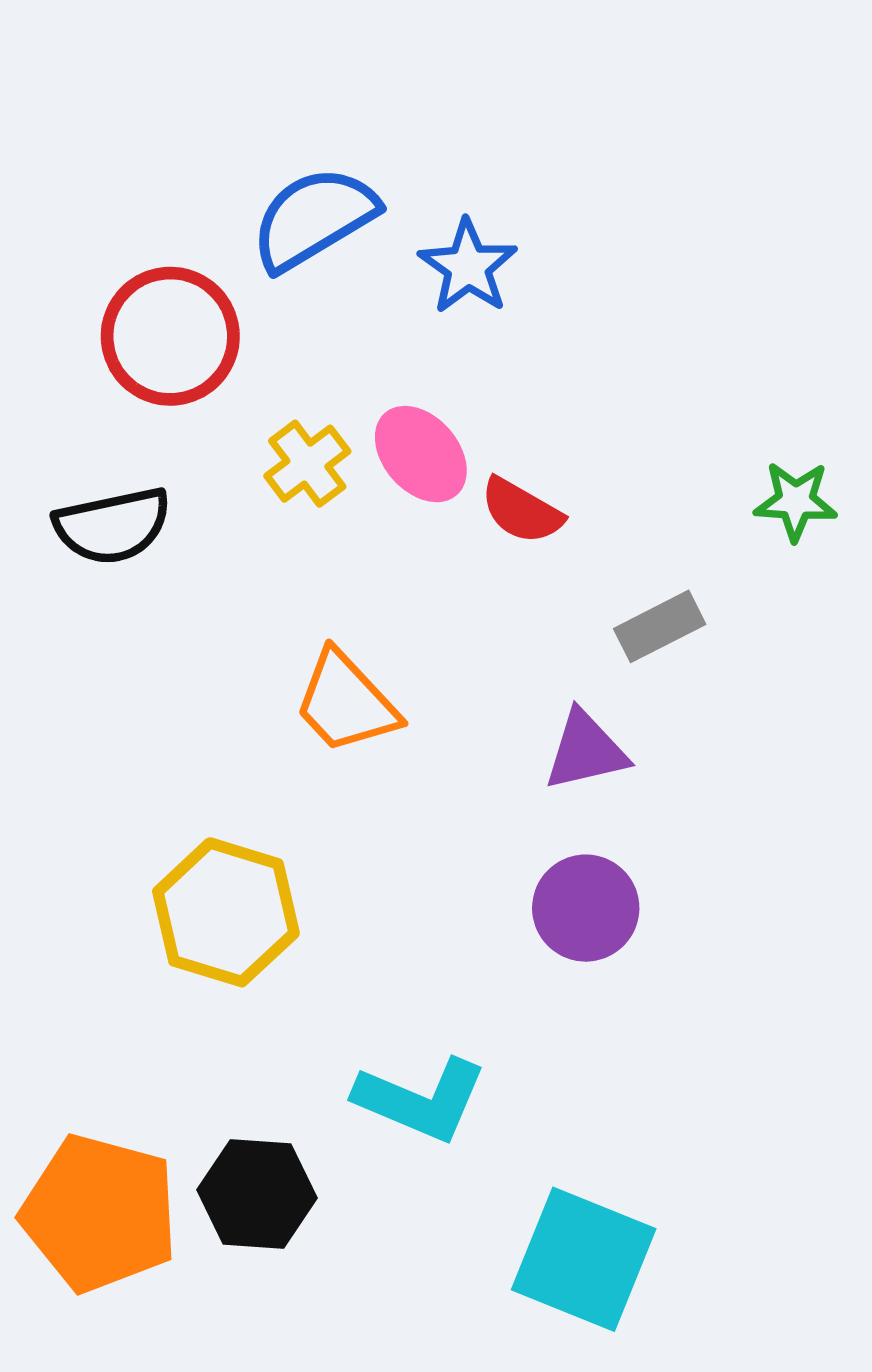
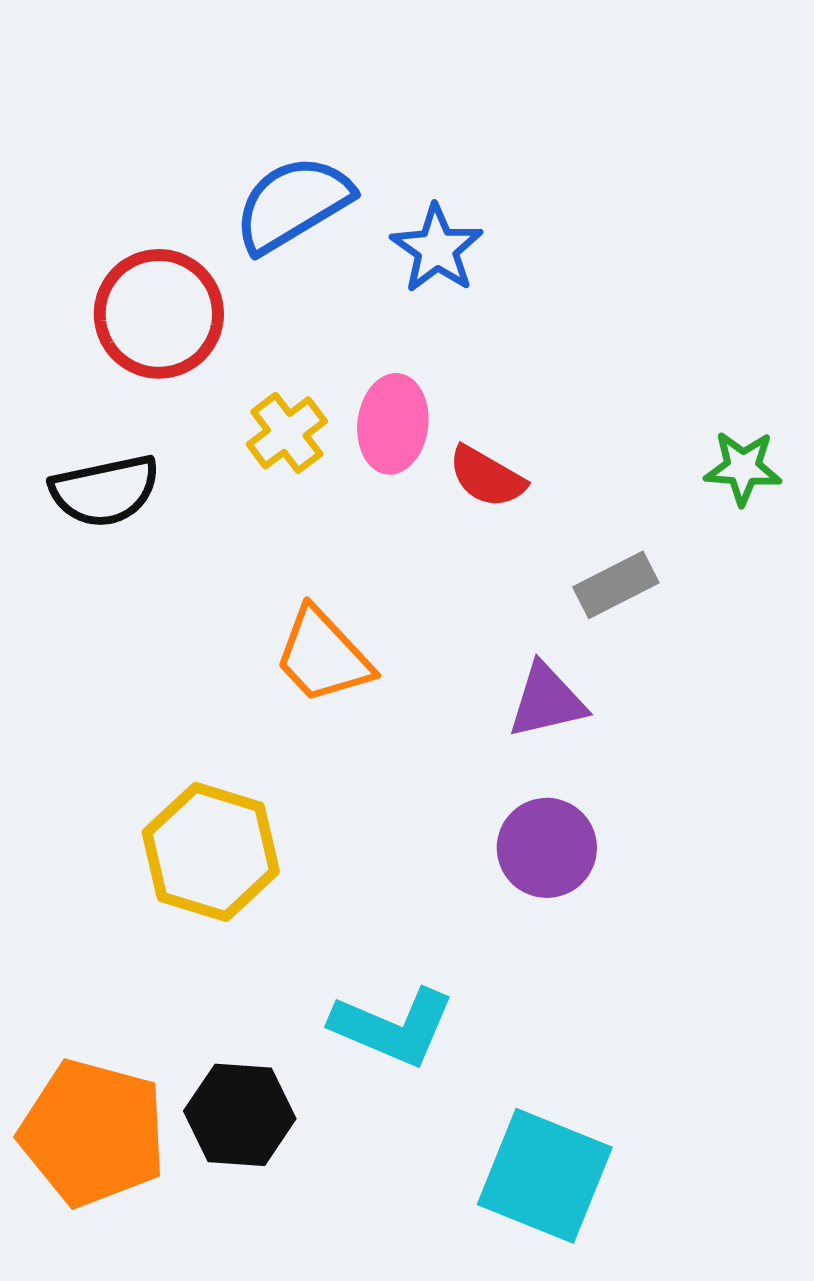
pink ellipse: (421, 454) -> (393, 424), turned 48

